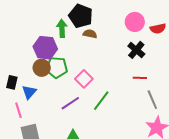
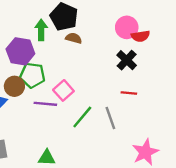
red semicircle: (158, 29) -> (140, 36), moved
brown circle: (42, 68) -> (14, 86), moved
gray line: (152, 100) -> (110, 118), moved
purple line: (70, 103) -> (45, 104), moved, turned 36

